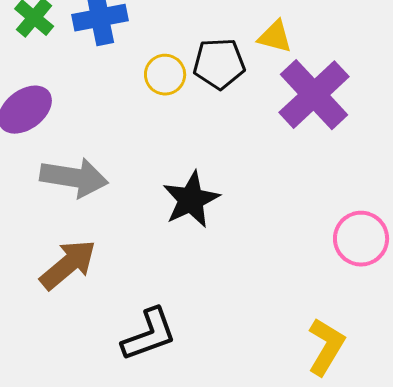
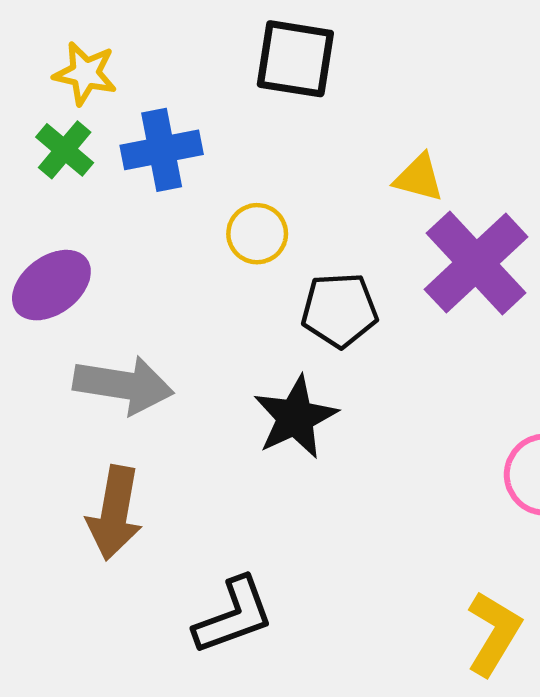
black pentagon: (219, 64) -> (339, 310), moved
brown arrow: (68, 265) -> (115, 513), turned 140

